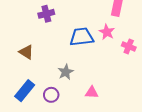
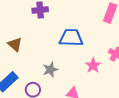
pink star: (107, 32) -> (93, 65), moved

